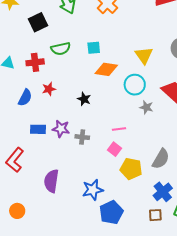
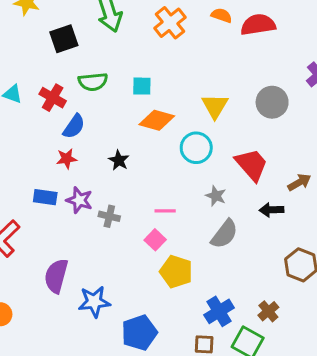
red cross: (35, 62) -> (53, 98), turned 30
red star: (49, 89) -> (67, 159), moved
blue semicircle: (25, 98) -> (74, 126), moved
gray star: (146, 107) -> (216, 196), moved
gray semicircle: (161, 159) -> (224, 234), moved
blue star: (93, 190) -> (94, 302), moved

